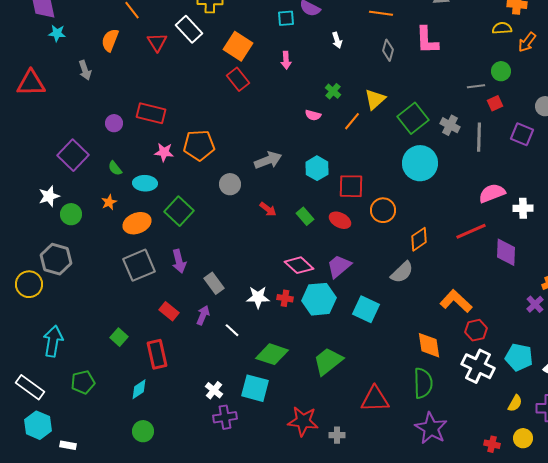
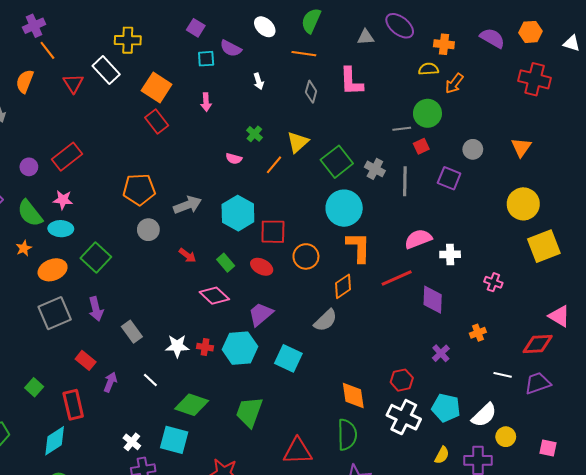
green circle: (501, 71) -> (427, 113), size x1.4
red rectangle: (151, 113) -> (67, 157), turned -52
orange pentagon: (199, 145) -> (139, 190), moved
pink star: (164, 152) -> (63, 200), moved
green semicircle: (115, 168) -> (30, 213), size x1.8
cyan hexagon: (317, 168) -> (238, 213), size x1.4
pink diamond: (299, 265) -> (214, 296), moved
orange L-shape: (456, 301) -> (358, 247), moved, turned 48
purple cross: (535, 304) -> (441, 353), moved
purple arrow: (203, 315) -> (110, 382), moved
green trapezoid: (328, 361) -> (249, 412), turned -32
cyan diamond: (139, 389) -> (55, 441), size x1.4

